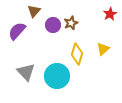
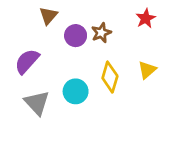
red star: (110, 14) -> (146, 18), moved
purple semicircle: (17, 31) -> (27, 61), moved
cyan circle: (57, 76) -> (76, 91), moved, size x0.7

